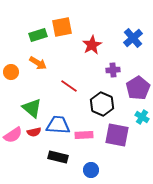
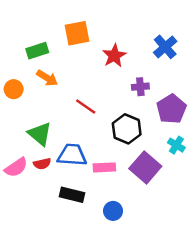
green rectangle: (38, 35) -> (37, 51), moved
purple square: (117, 135) -> (145, 167), turned 30

